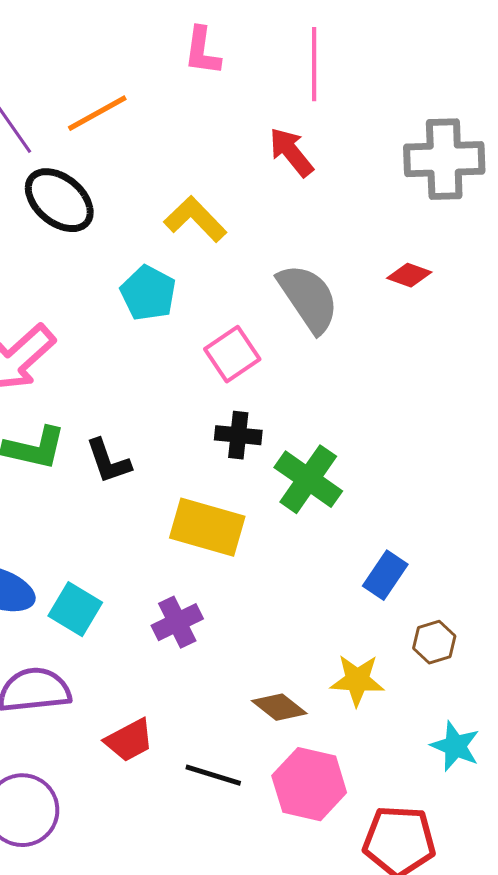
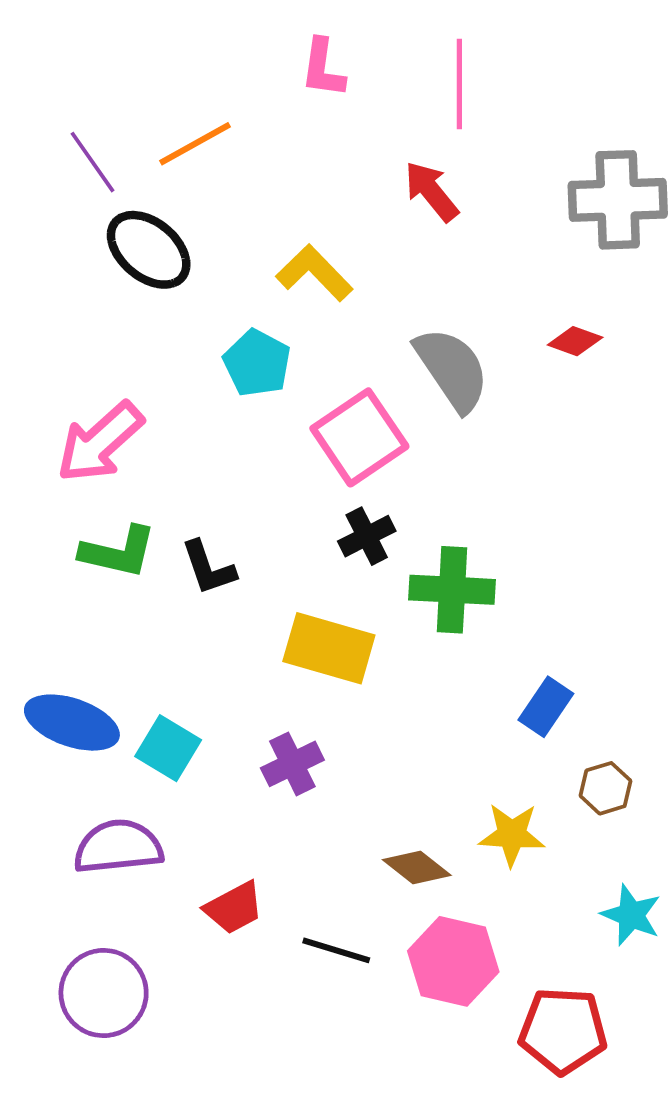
pink square: (232, 354) -> (359, 437), size x1.4
black cross: (238, 435) -> (367, 536), turned -33
green cross: (308, 479) -> (452, 590), turned -32

